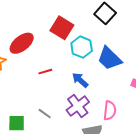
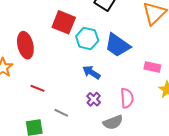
red ellipse: (22, 43) -> (25, 45), turned -55
red line: (45, 72) -> (37, 88), moved, turned 48
purple cross: (78, 106) -> (94, 99), size x0.6

